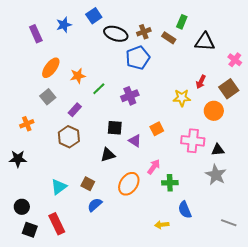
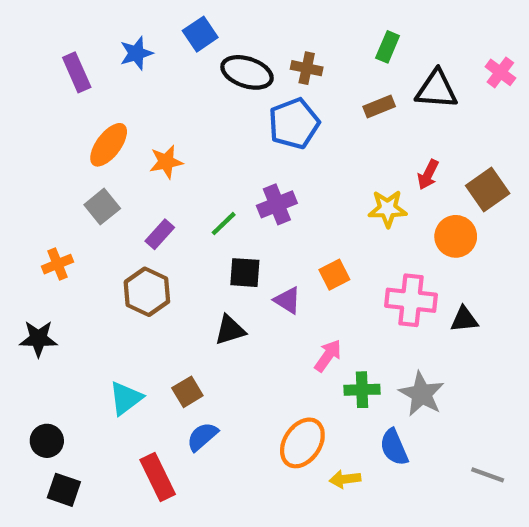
brown cross: (144, 32) -> (307, 68), turned 32
brown rectangle: (169, 38) -> (379, 106), moved, turned -56
pink cross: (235, 60) -> (500, 72), moved
green line: (99, 89) -> (224, 224), moved
gray star: (216, 175) -> (422, 394), moved
brown square: (88, 184) -> (187, 392), turned 32
orange ellipse: (129, 184) -> (302, 443), moved
red rectangle: (57, 224) -> (158, 477), moved

